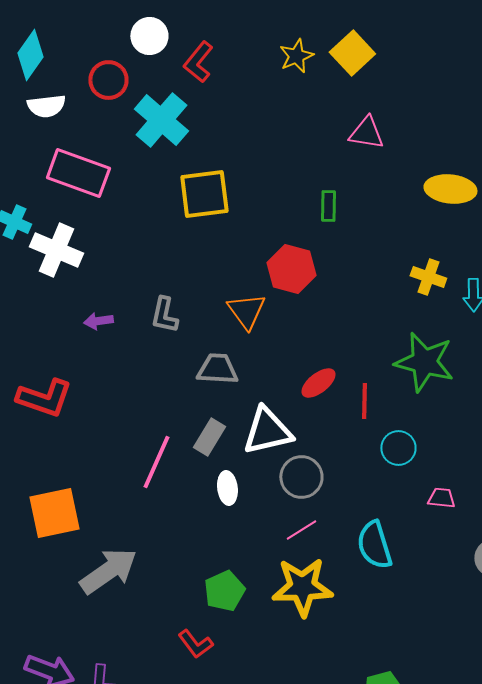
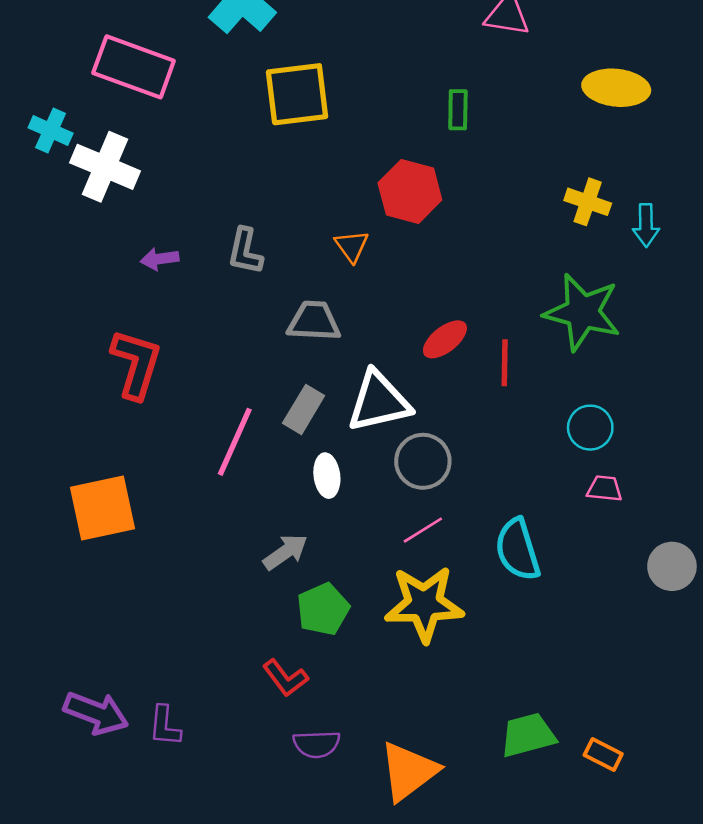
orange triangle: (246, 311) -> (352, 246), size x0.7
red L-shape: (44, 398) -> (136, 364), moved, turned -92
cyan circle: (398, 448) -> (590, 428), moved
gray arrow: (108, 571) -> (285, 552), moved, size x0.6

